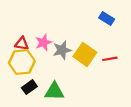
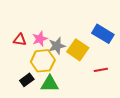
blue rectangle: (107, 18) -> (103, 34), moved, size x1.5
red line: (110, 59) -> (101, 70), moved
yellow hexagon: (22, 62) -> (43, 61), moved

